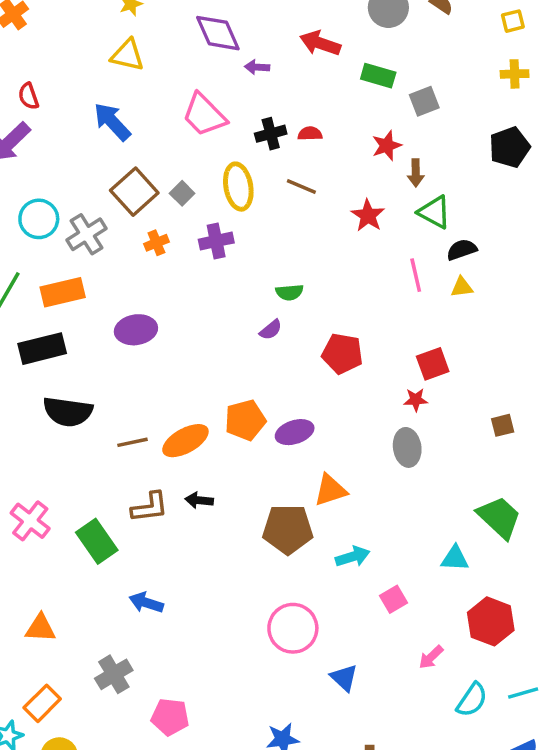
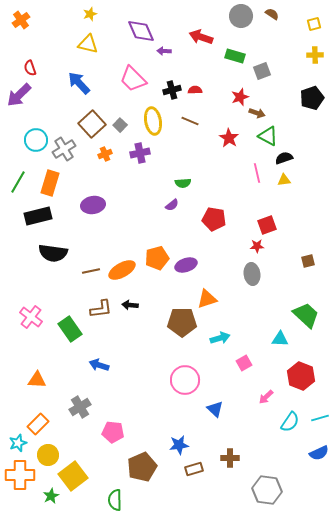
brown arrow: (416, 173) -> (257, 113), turned -70
orange rectangle: (63, 292) -> (50, 183), turned -60

